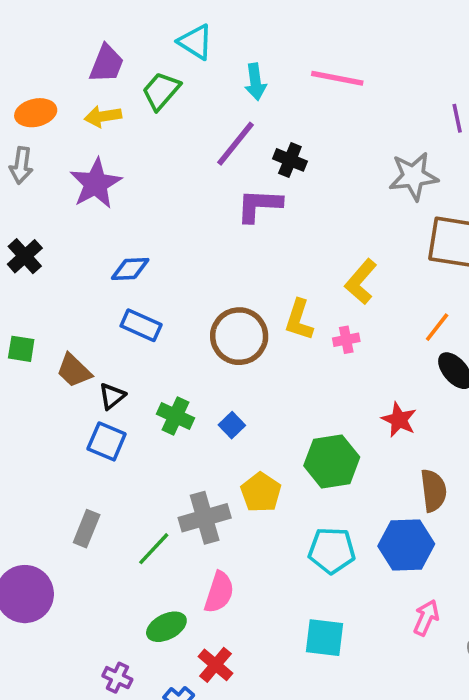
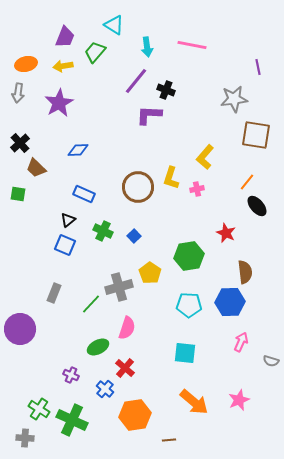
blue rectangle: (141, 325) -> (84, 194), moved
brown trapezoid: (74, 371) -> (36, 168), moved

